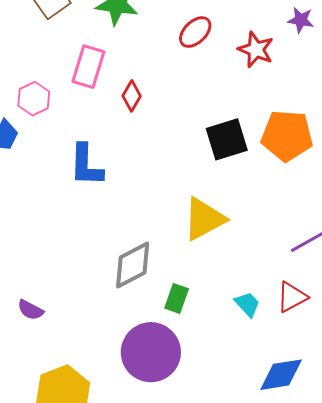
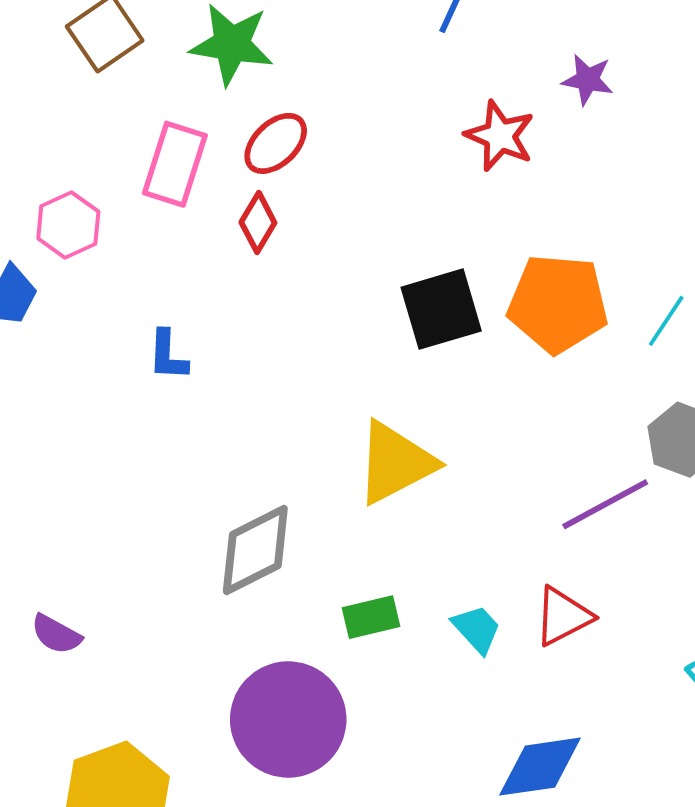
red ellipse: (195, 32) -> (276, 143), moved
blue L-shape: (86, 165) -> (168, 355), size x0.6
green rectangle: (177, 298) -> (371, 617), moved, turned 56

